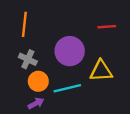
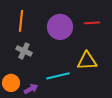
purple circle: (70, 51) -> (60, 27), moved
orange circle: (38, 81) -> (11, 83), moved

